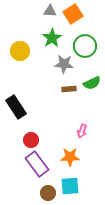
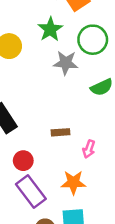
brown rectangle: (69, 89) -> (61, 132), moved

